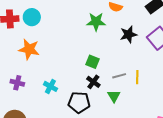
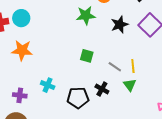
gray line: (119, 76) -> (115, 67), turned 56
black cross: (93, 82) -> (102, 89), moved
purple cross: (17, 83) -> (20, 95), moved
green triangle: (114, 96) -> (130, 85), moved

